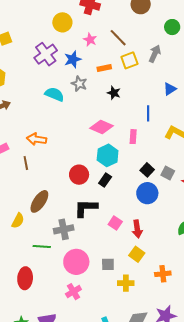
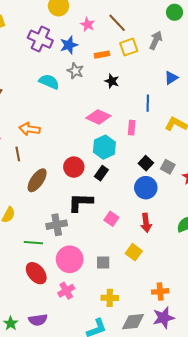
purple cross: (46, 54) -> (40, 39), turned -30
brown ellipse: (39, 201) -> (37, 180), moved
red arrow: (137, 229) -> (146, 223), moved
orange cross: (163, 274) -> (160, 291), moved
red ellipse: (25, 278) -> (36, 273), moved, turned -45
yellow cross: (126, 283) -> (110, 298), moved

